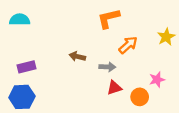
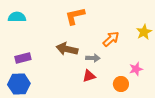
orange L-shape: (108, 18) -> (75, 16), moved
brown arrow: (77, 56) -> (67, 49), size x1.5
red triangle: (114, 88) -> (89, 76), moved

